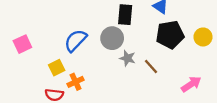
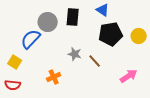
gray circle: (112, 38) -> (48, 22), moved
yellow square: (57, 68) -> (15, 62), turned -32
orange cross: (76, 82) -> (54, 77), moved

